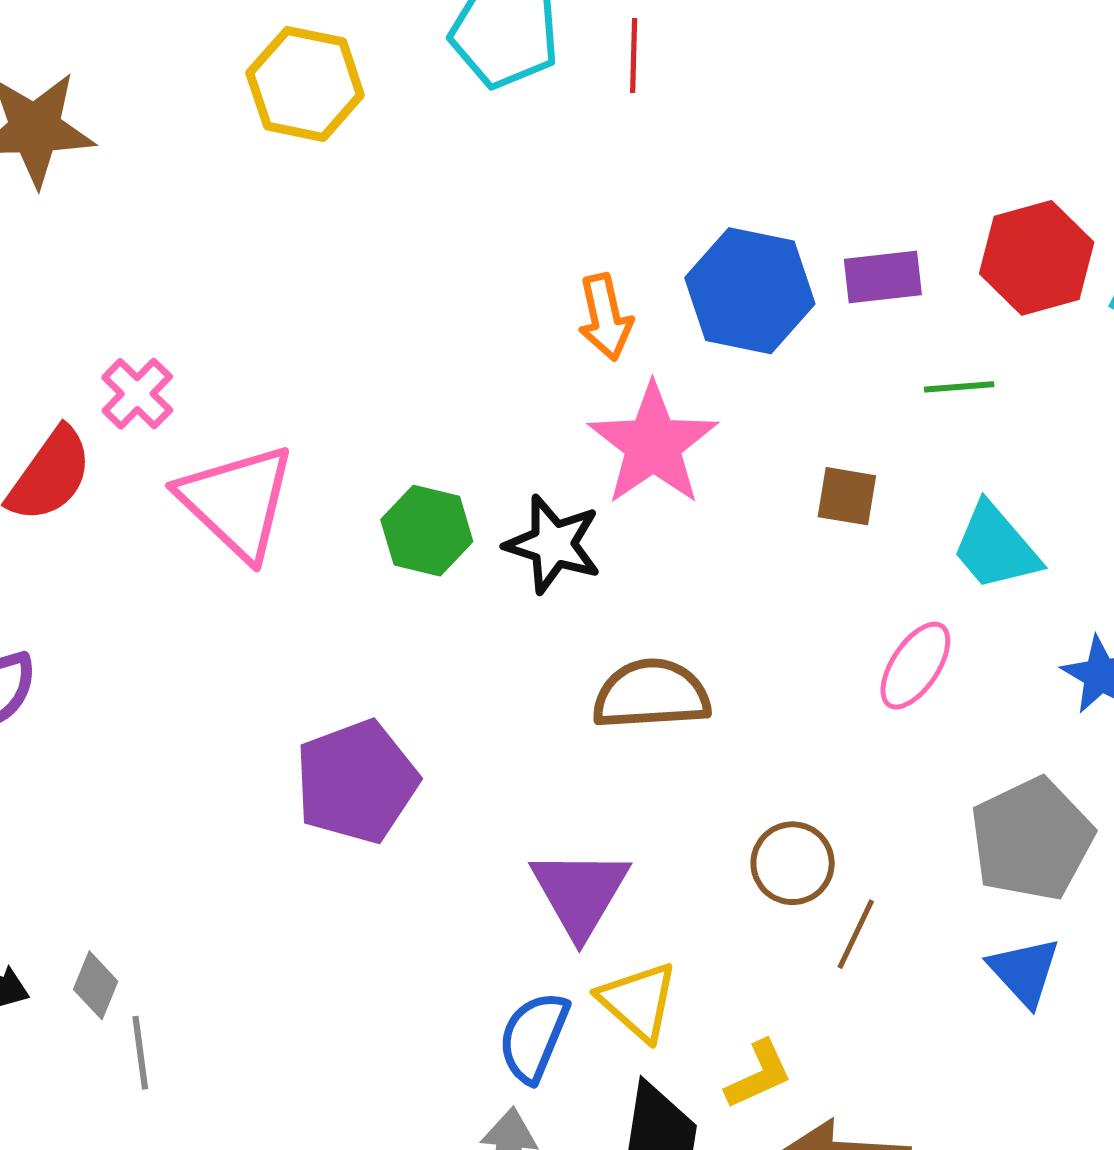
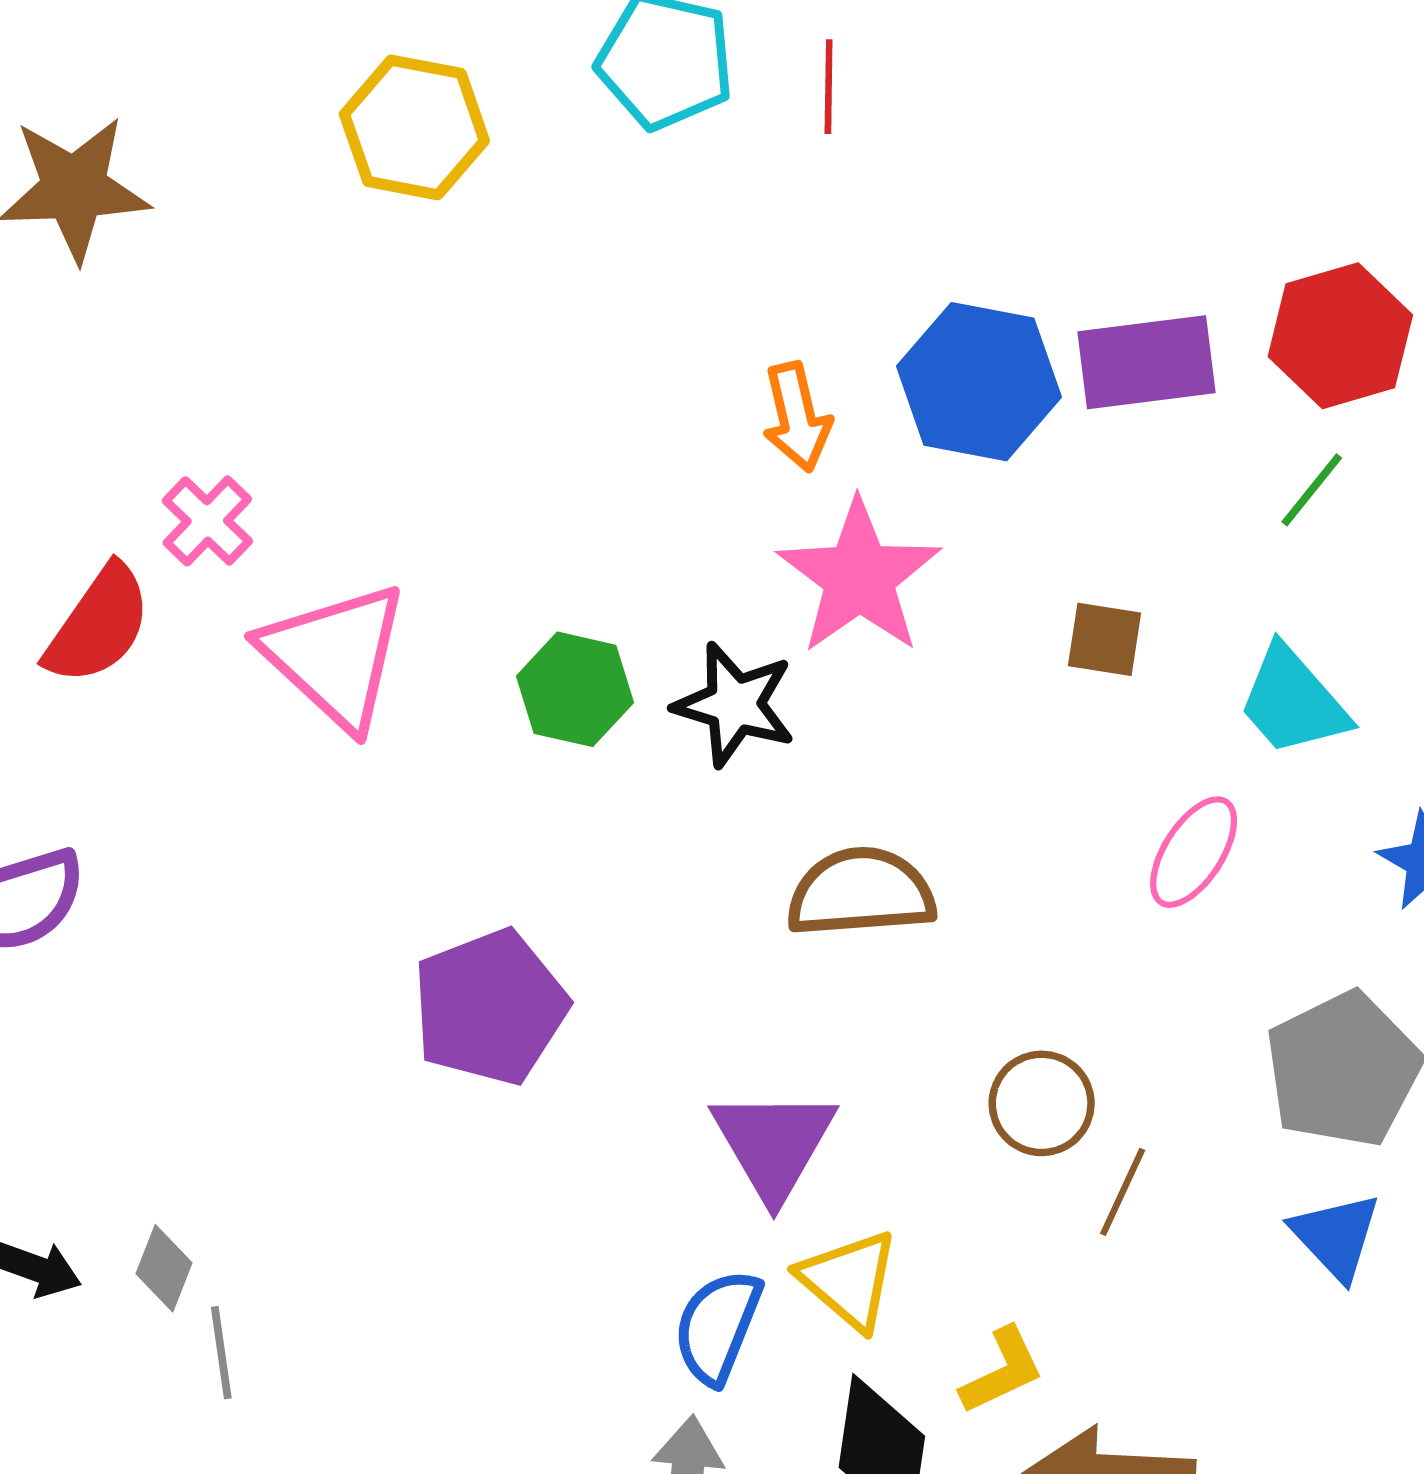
purple rectangle: (883, 277) -> (1147, 362), size x1.4
green line: (959, 387) -> (1312, 490), moved, turned -46

